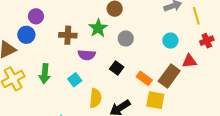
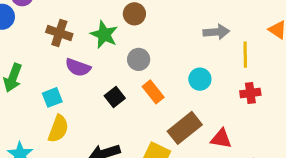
green star: (98, 28) -> (104, 35), turned -30
red triangle: (189, 61) -> (221, 139), moved
orange rectangle: (144, 78) -> (153, 92), moved
yellow semicircle: (95, 98) -> (58, 129), moved

